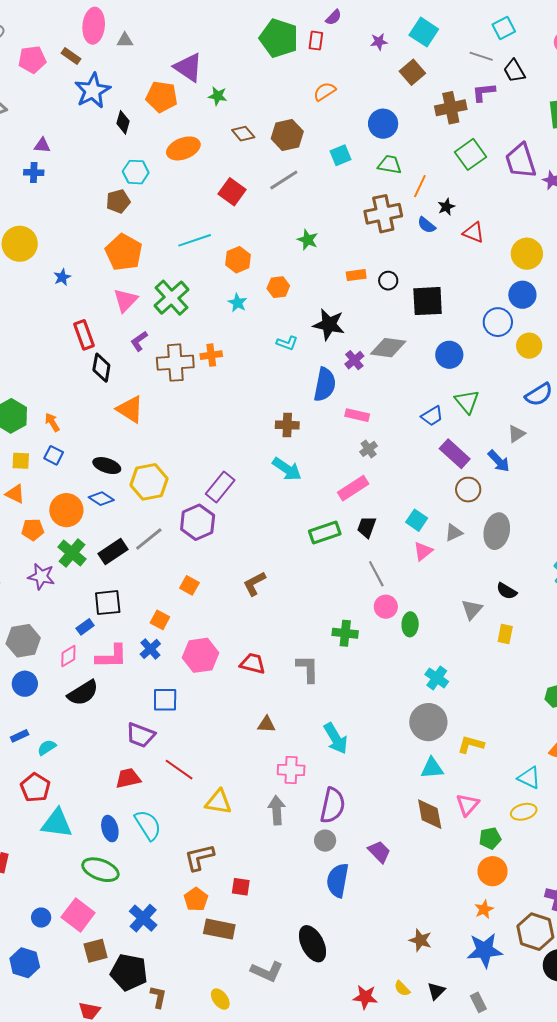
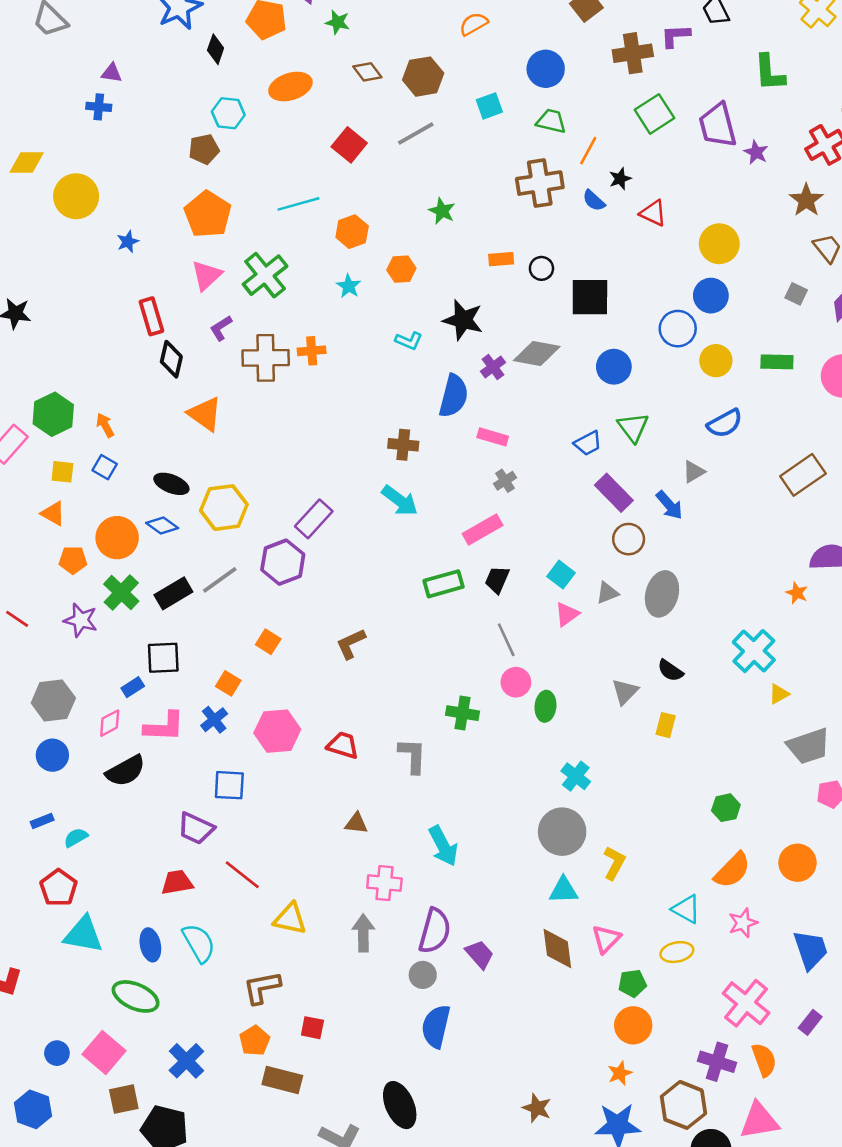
yellow L-shape: (471, 744) -> (614, 863), turned 100
purple trapezoid: (379, 852) -> (480, 954), moved

